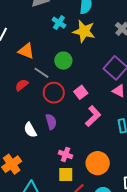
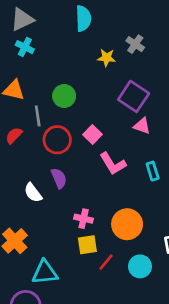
cyan cross: (59, 23) -> (25, 47), moved
yellow star: (84, 31) -> (106, 58), moved, size x0.6
gray line: (42, 73) -> (38, 116), turned 56
pink L-shape: (93, 116) -> (113, 164), turned 110

